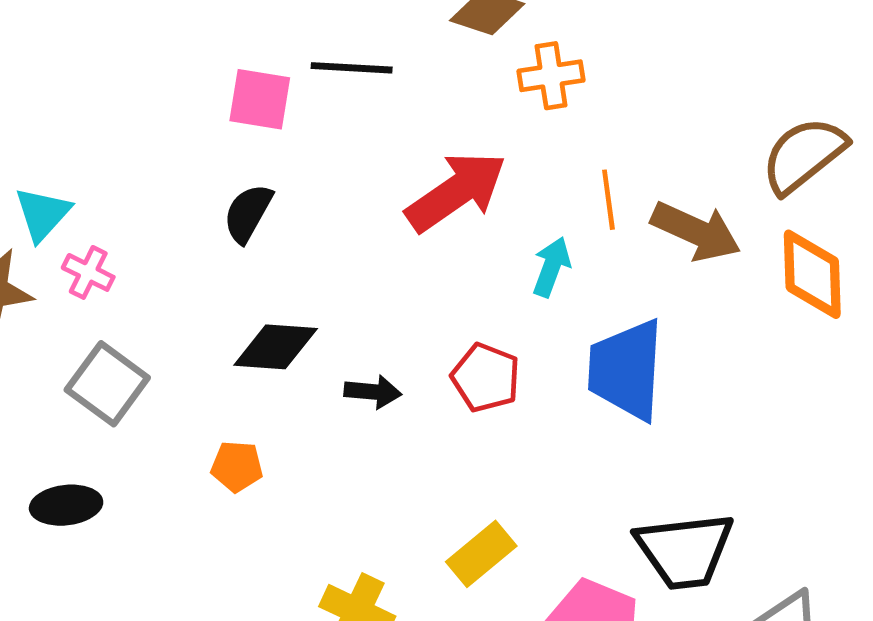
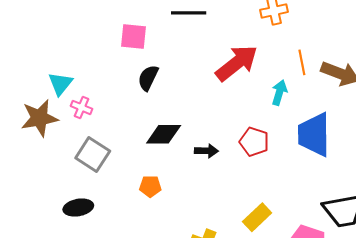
pink square: (260, 99) -> (133, 36), moved

